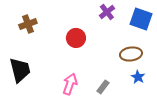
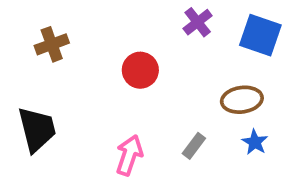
gray rectangle: (103, 87) -> (194, 146), moved

